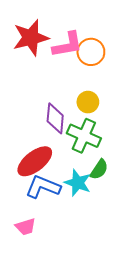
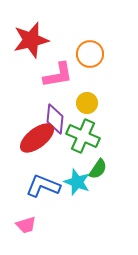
pink L-shape: (67, 45) -> (58, 75), moved
red ellipse: (35, 161) -> (37, 138), moved

